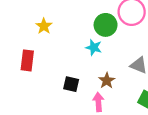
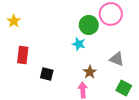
yellow star: (44, 26) -> (14, 21), moved
black square: (71, 84) -> (47, 74), moved

